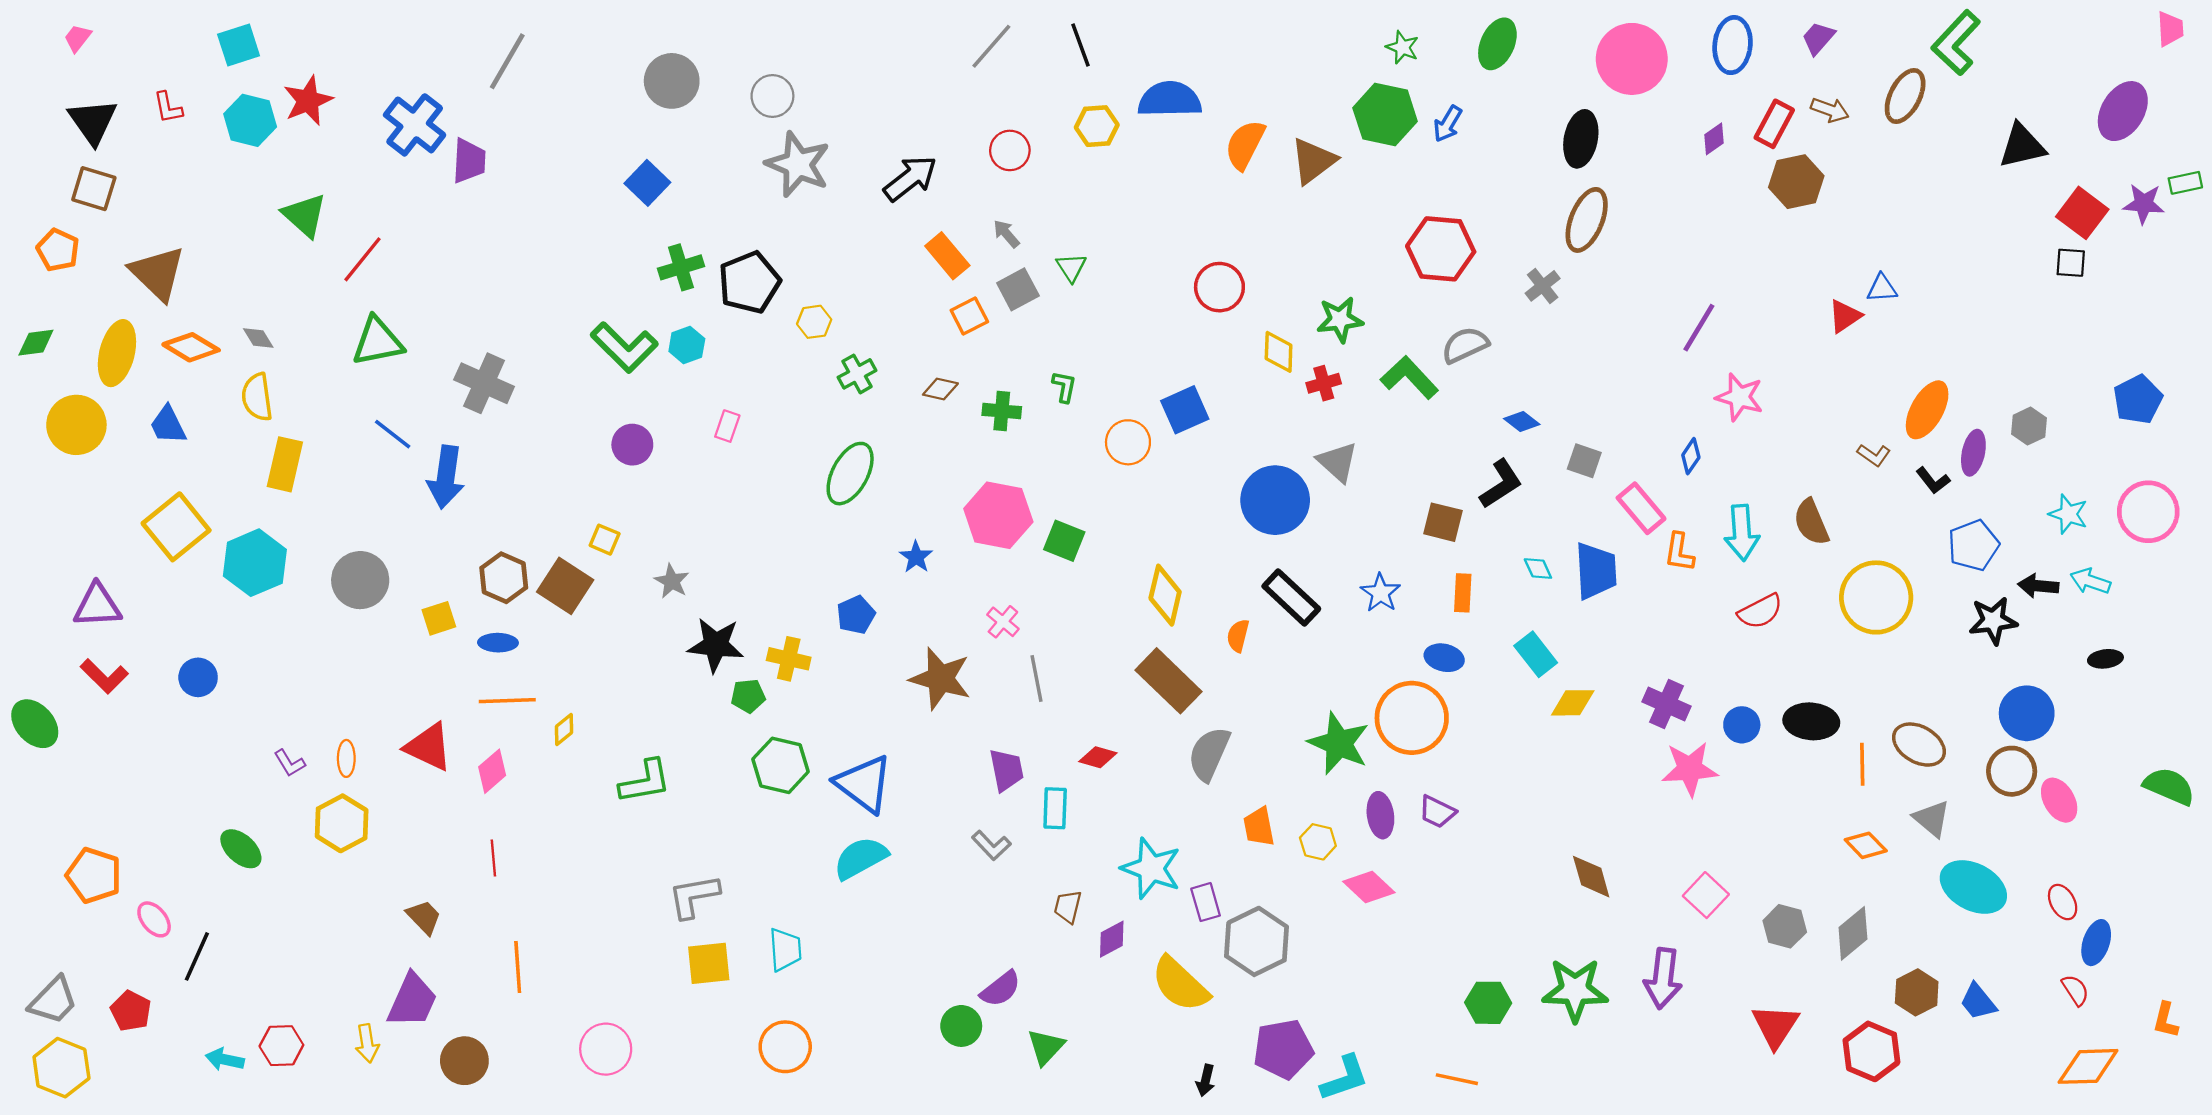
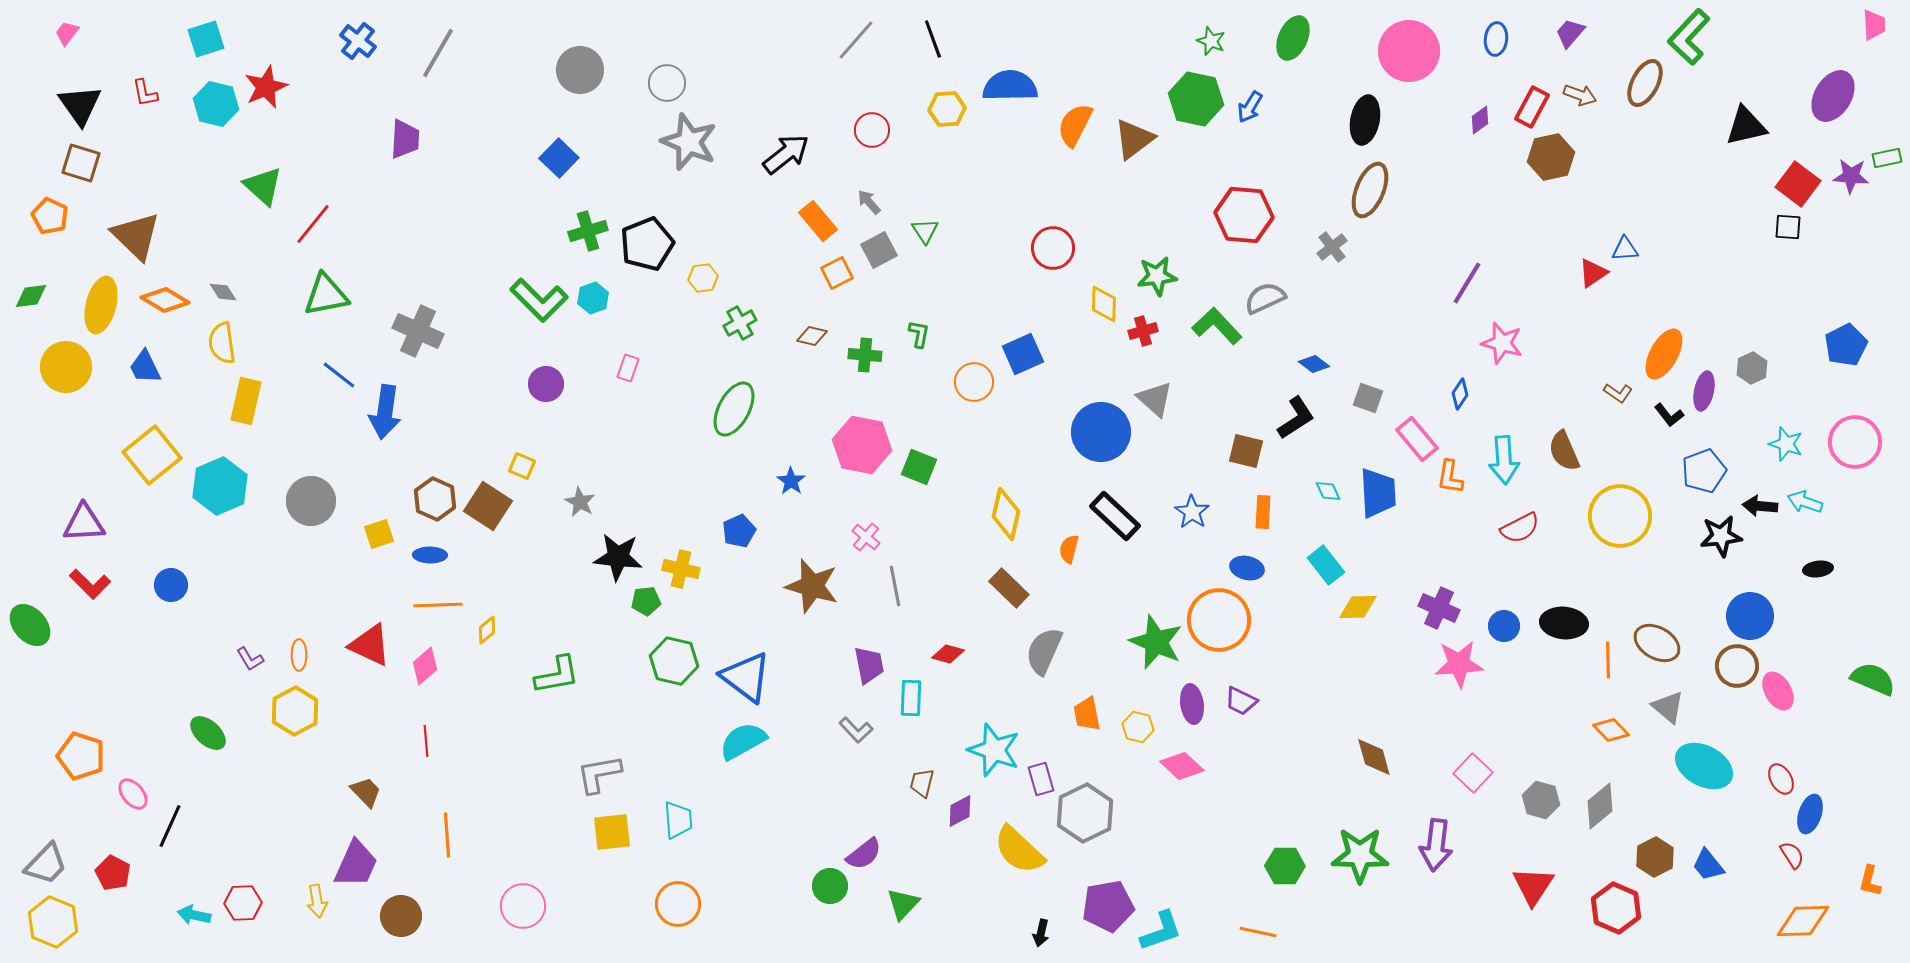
blue ellipse: (1733, 45) -> (1496, 39), size x0.7
blue cross: (415, 125) -> (358, 41), moved, size x0.7
brown rectangle: (1169, 681) -> (1009, 588), size x0.7

